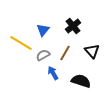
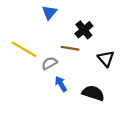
blue triangle: (43, 30) -> (49, 13), moved
brown line: (65, 53) -> (70, 48), moved, turned 70

